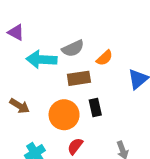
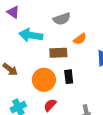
gray semicircle: (73, 48) -> (62, 19), moved

